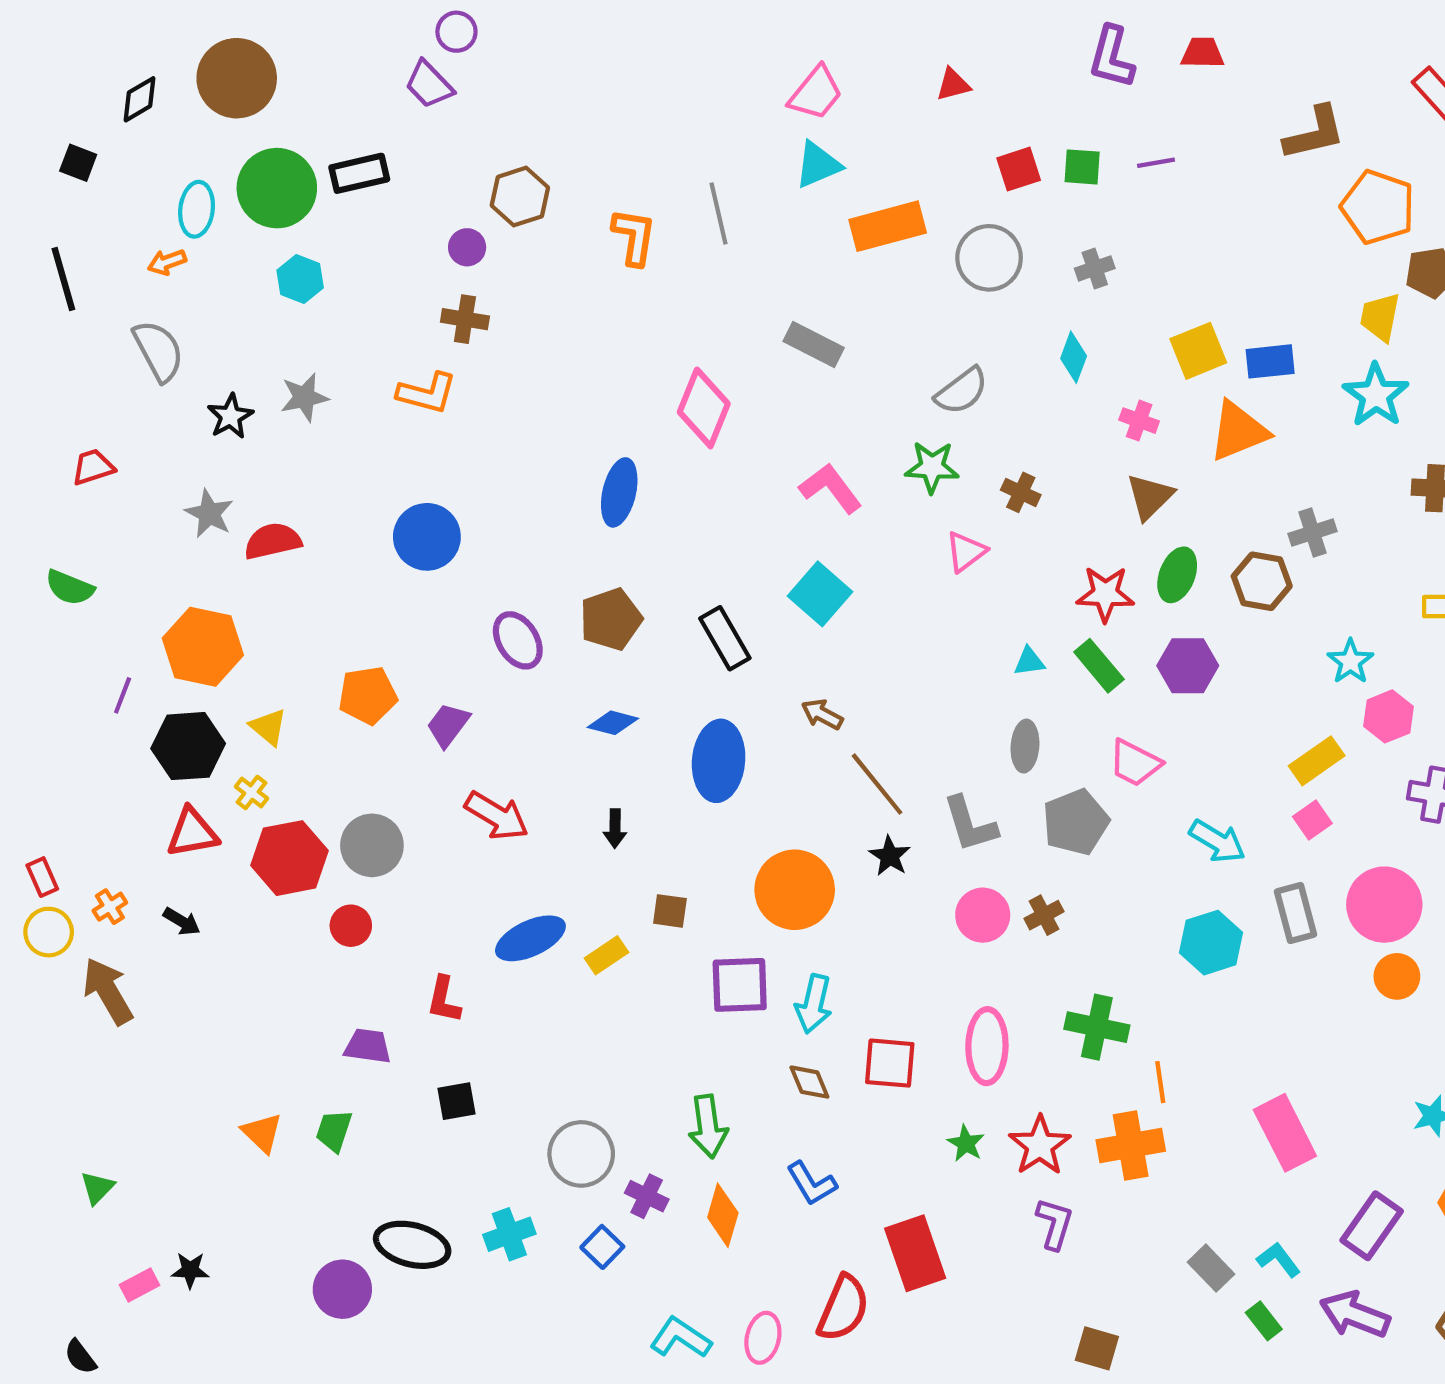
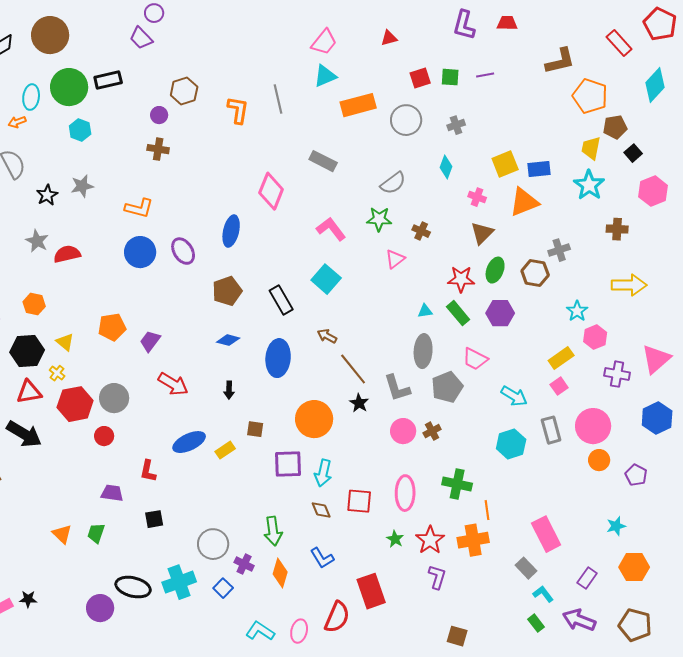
orange L-shape: (427, 393) -> (139, 208), moved
purple ellipse: (518, 640) -> (183, 251), moved
orange hexagon: (203, 647) -> (34, 304), size x0.6
gray ellipse: (1025, 746) -> (423, 351), size x1.4
black arrow: (182, 921) -> (24, 434), size x2.0
purple rectangle: (1372, 1226) -> (587, 578), size x0.7
cyan cross: (509, 1234) -> (179, 582), size x1.4
gray rectangle: (1211, 1268) -> (526, 568), moved

